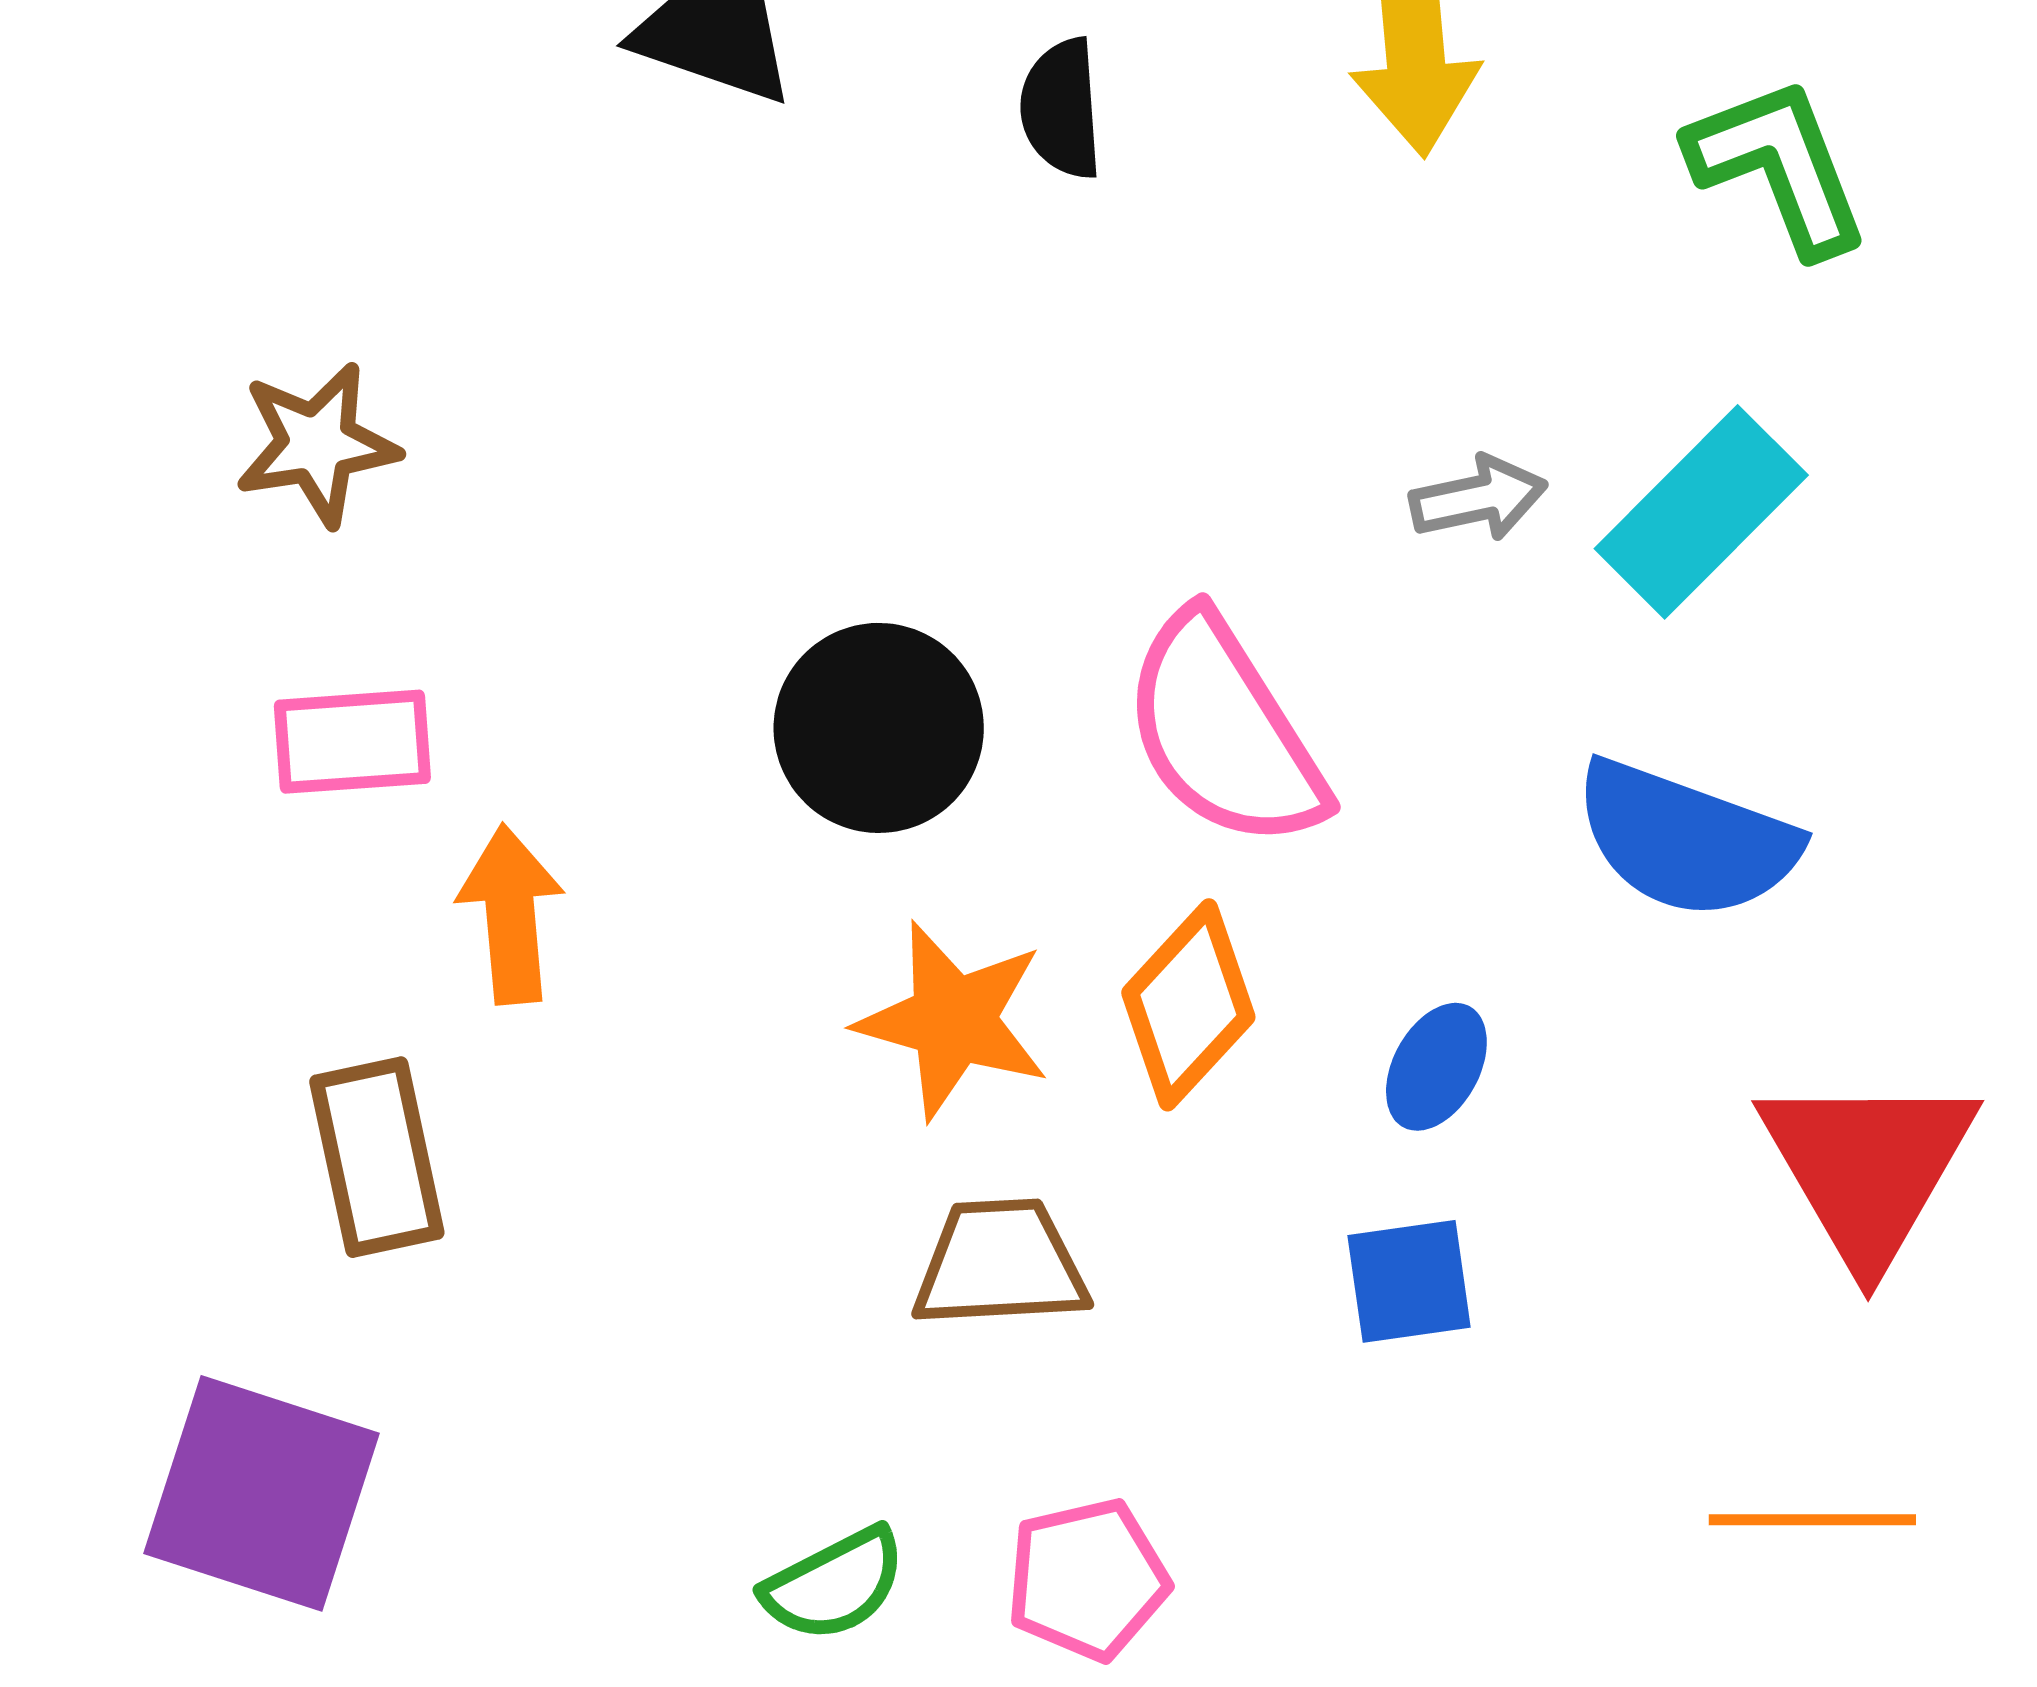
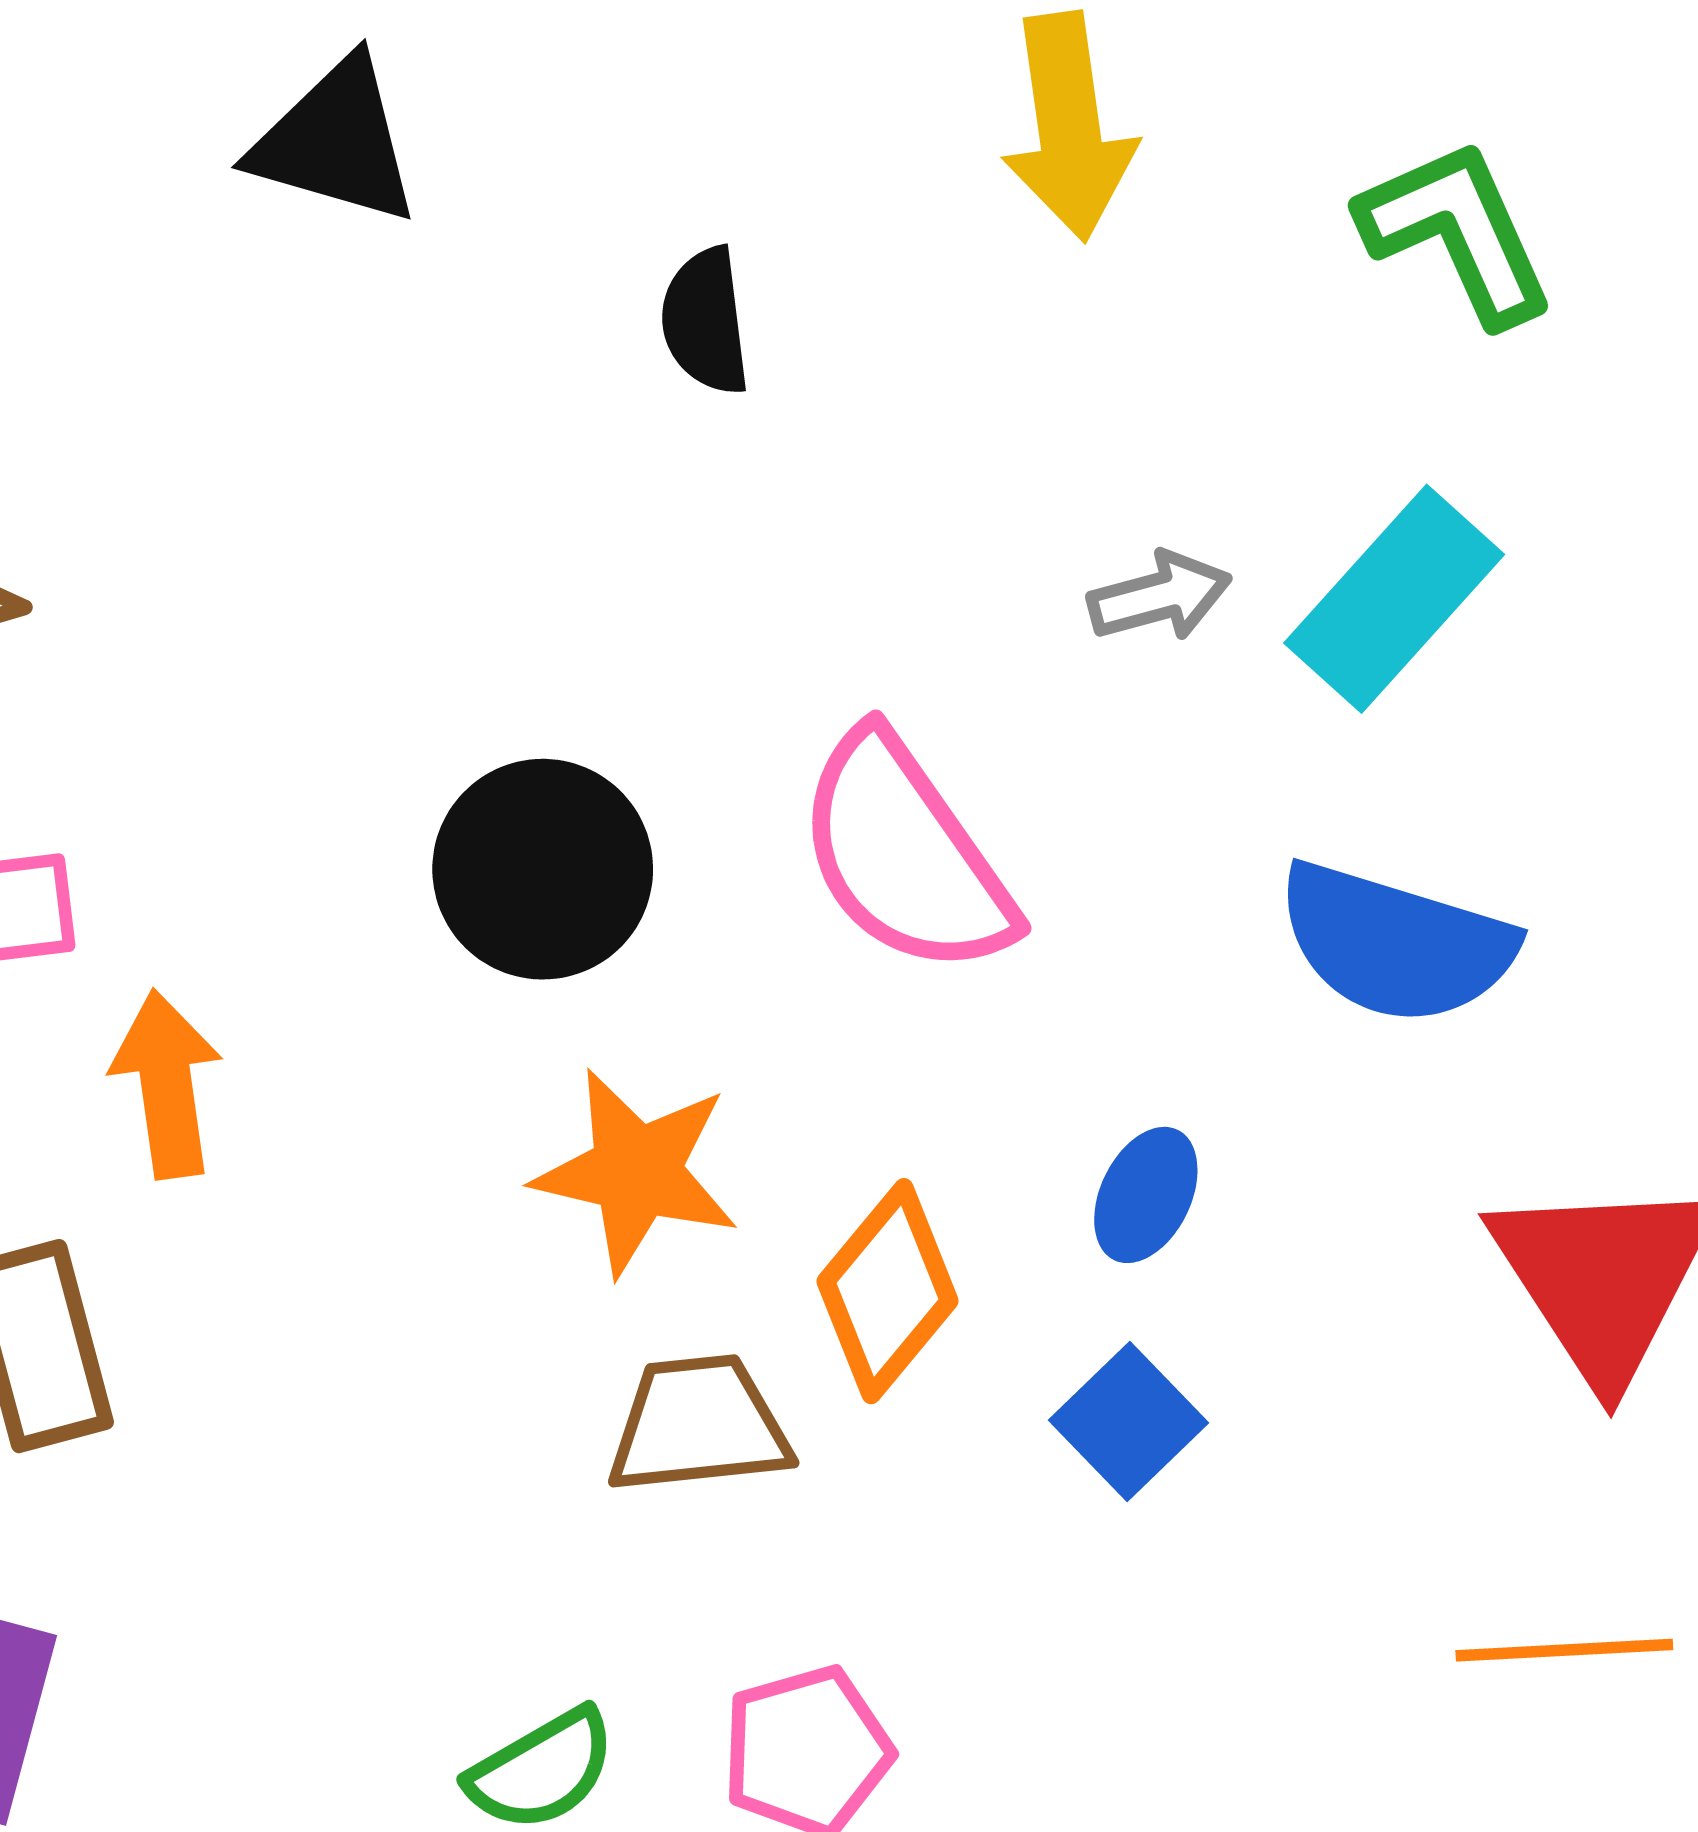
black semicircle: (1061, 109) -> (705, 321), moved
orange diamond: (1188, 1005) -> (887, 1291), moved
blue square: (1409, 1281) -> (1129, 1422), turned -33

